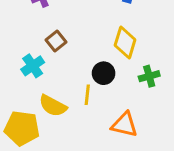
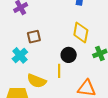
brown square: (56, 41) -> (34, 37), turned 32

